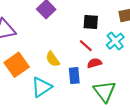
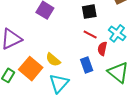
cyan cross: (115, 41) -> (117, 33), moved
yellow semicircle: (53, 59) -> (53, 60), moved
red semicircle: (94, 63) -> (102, 49), turned -48

